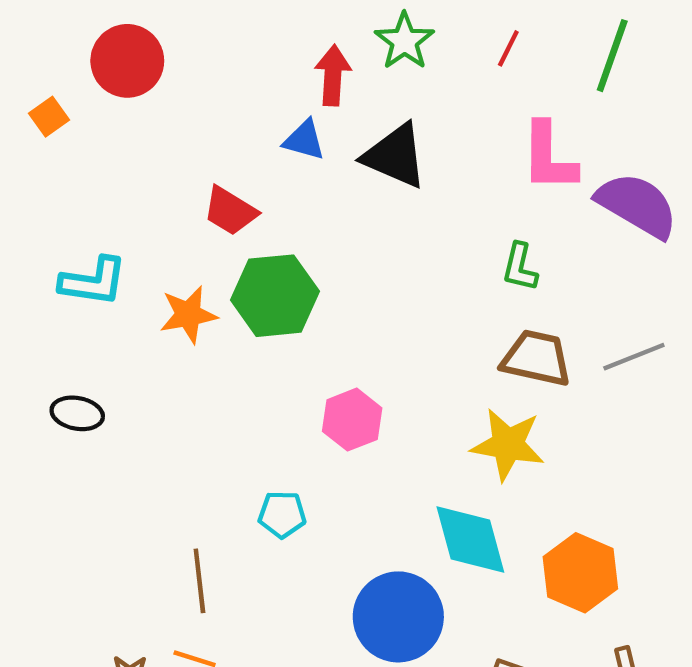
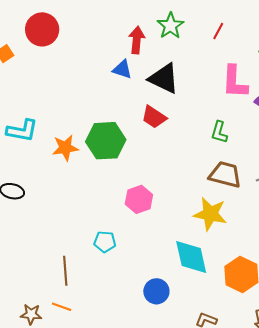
red trapezoid: (230, 211) -> (154, 117), moved
blue circle: (398, 617) -> (156, 291), size x0.6

